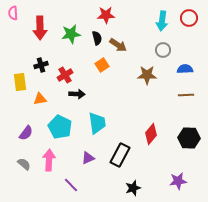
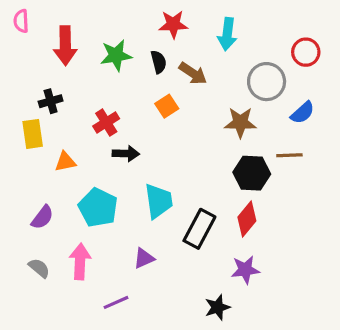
red circle: (189, 18) -> (306, 52), moved
cyan arrow: (162, 21) -> (227, 34), moved
gray circle: (163, 50) -> (267, 82), size x1.5
black cross: (41, 65) -> (51, 101), moved
blue semicircle: (185, 69) -> (303, 113), turned 140
brown line: (186, 95) -> (289, 155), moved
black hexagon: (189, 138) -> (252, 173), moved
black rectangle: (120, 155) -> (199, 229), moved
purple star: (178, 181) -> (245, 270), moved
purple line: (71, 185) -> (116, 302), turned -70

